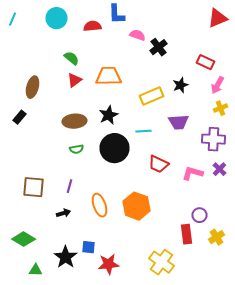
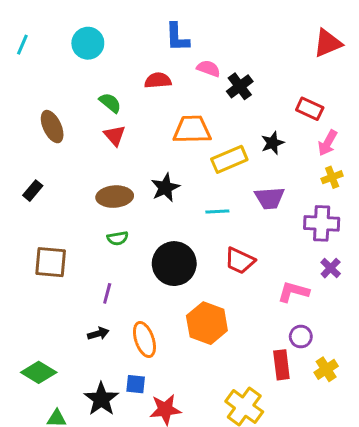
red semicircle: (92, 26) -> (158, 80), moved
orange trapezoid: (108, 76) -> (192, 130), moved
red triangle: (74, 80) -> (115, 136), turned -35
brown ellipse: (32, 87) -> (52, 127), moved, turned -40
black circle: (114, 148) -> (174, 264), moved
pink L-shape: (192, 173) -> (293, 292), moved
brown square: (34, 187) -> (51, 262), moved
orange ellipse: (100, 205) -> (144, 340), moved

